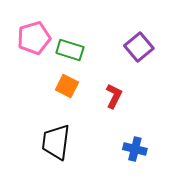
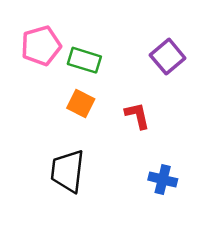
red L-shape: (114, 96) -> (137, 116), turned -40

